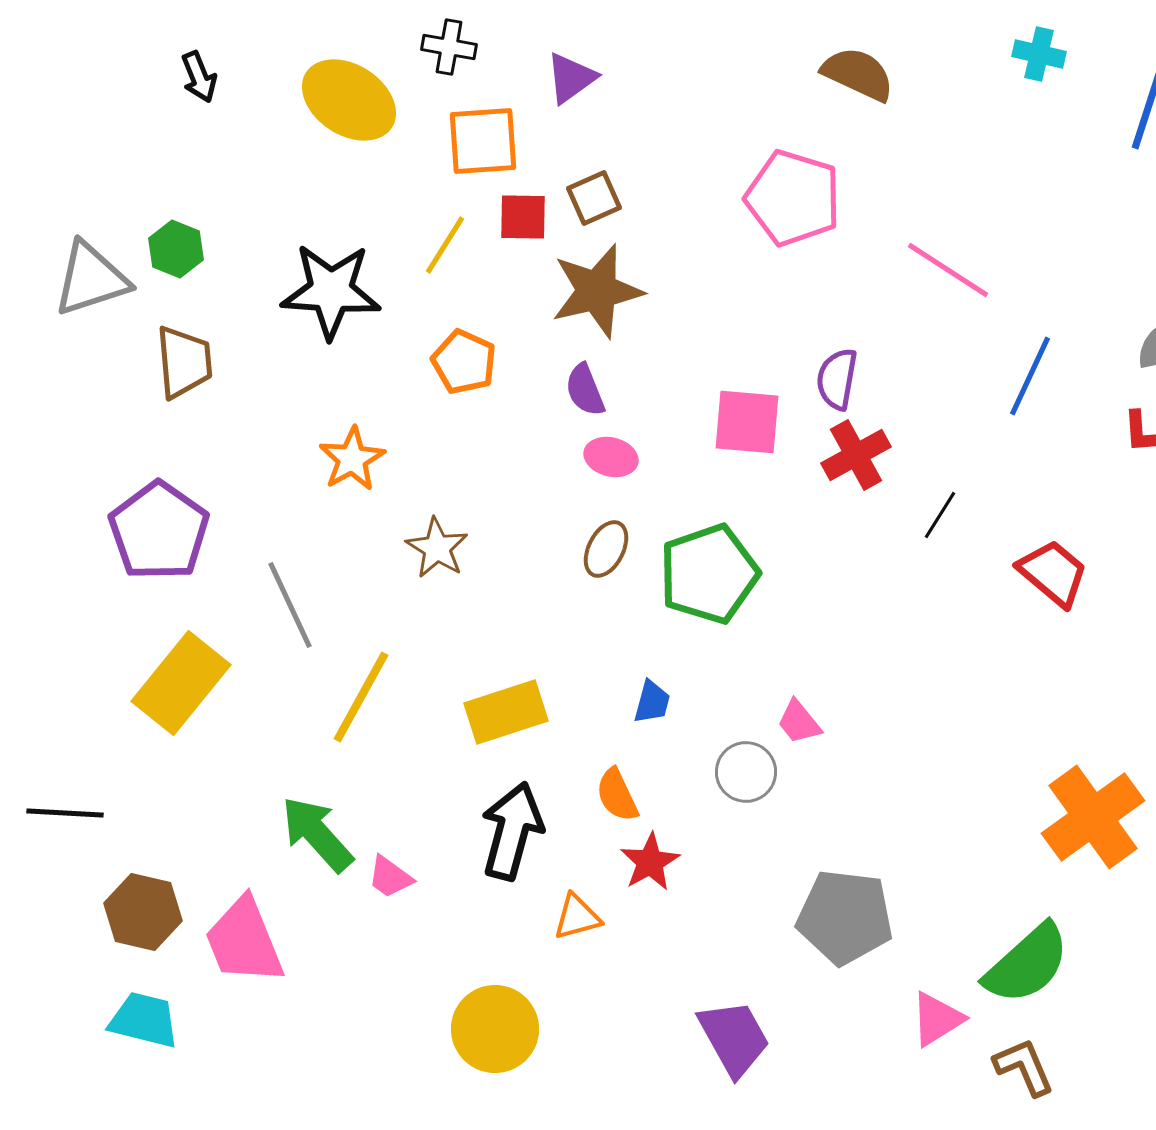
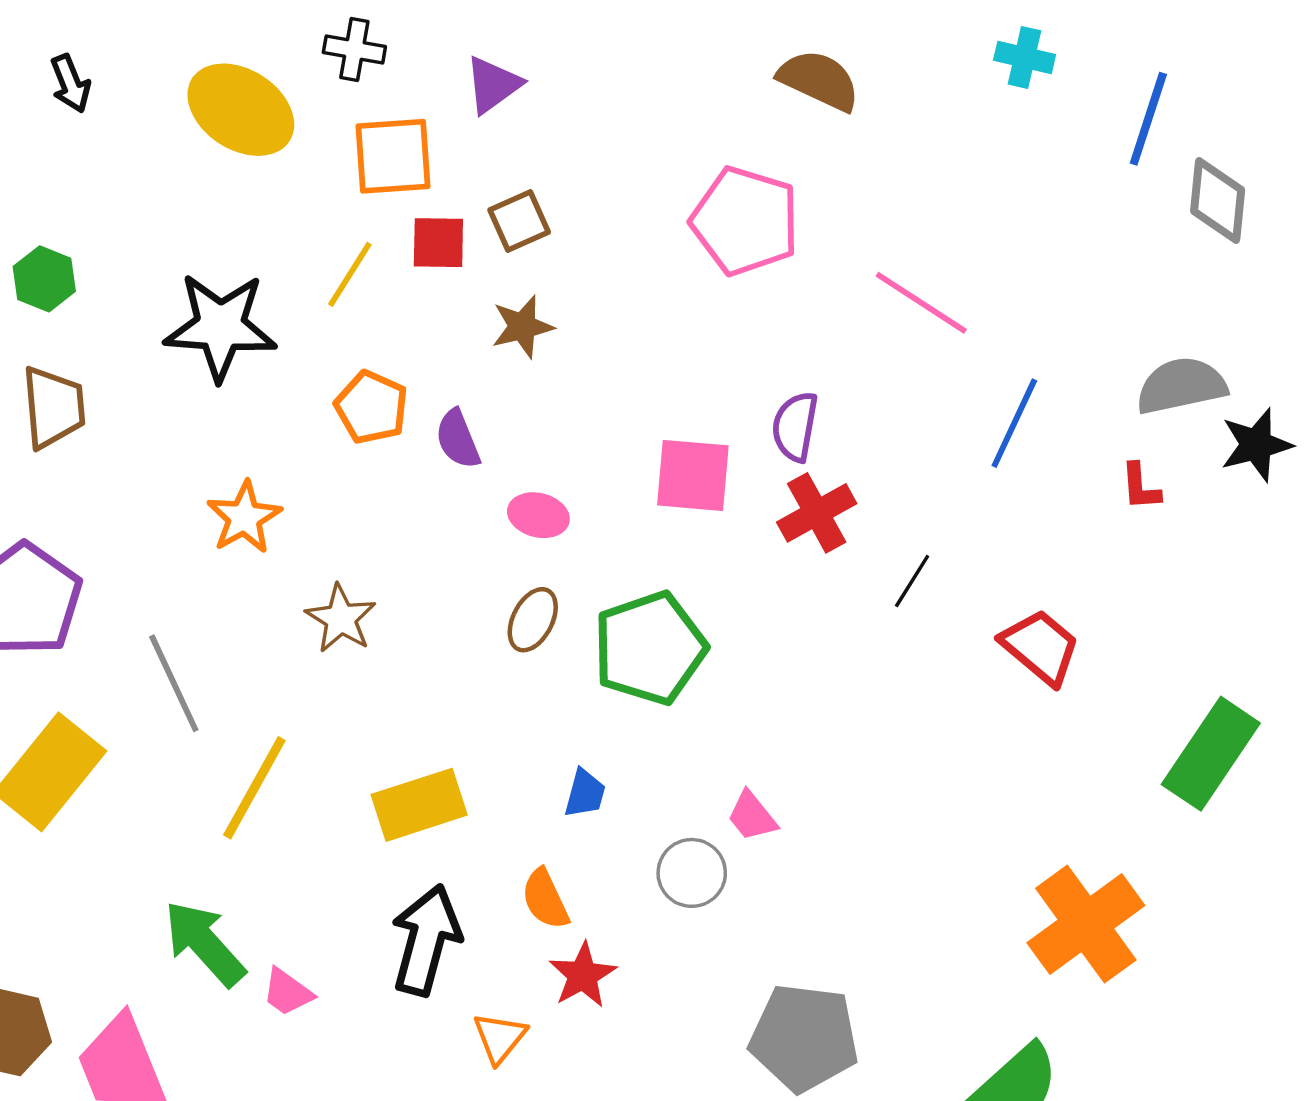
brown star: (597, 291) -> (523, 327), size x0.6
purple semicircle: (585, 390) -> (458, 439), moved
orange triangle: (577, 917) -> (500, 1038), turned -36

